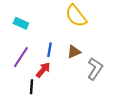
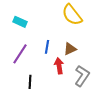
gray L-shape: (95, 69) -> (82, 76), moved
red arrow: (43, 70) -> (59, 66), moved, turned -49

